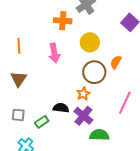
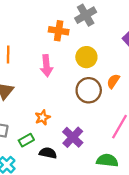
orange star: (83, 94) -> (43, 117), moved
black semicircle: (61, 108) -> (48, 153), moved
green semicircle: (99, 135) -> (107, 160), moved

